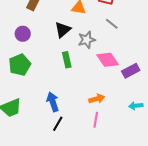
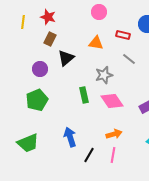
black triangle: (63, 30) -> (66, 58), moved
pink diamond: (108, 60) -> (112, 101), moved
black line: (58, 124) -> (89, 155), moved

